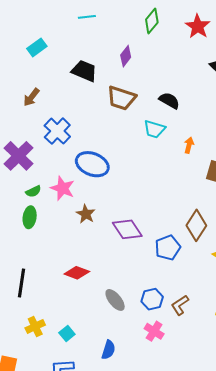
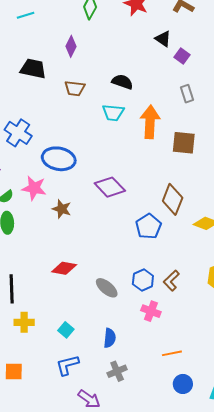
brown trapezoid: (121, 98) -> (75, 88), size x0.7
orange arrow: (189, 145) -> (150, 122), size x2.0
purple diamond: (127, 229) -> (110, 187), moved
yellow cross: (35, 326) -> (24, 322), moved, turned 36

